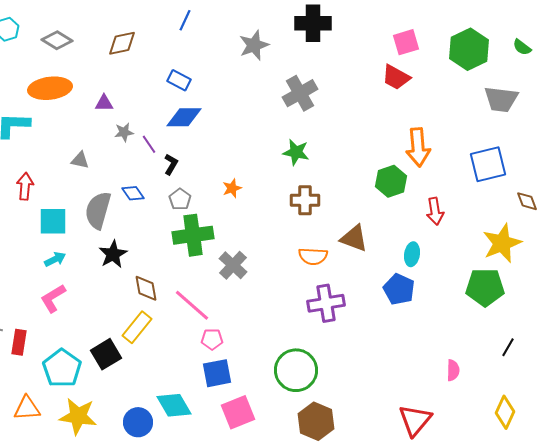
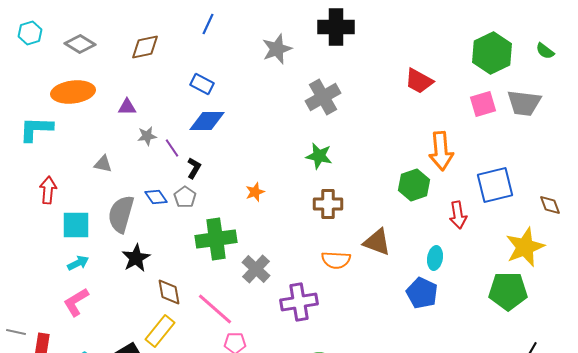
pink square: (406, 42) -> (483, 104), moved
blue square: (488, 164) -> (495, 185), moved
gray pentagon: (180, 199) -> (185, 197), moved
purple cross: (326, 303) -> (299, 302), moved

